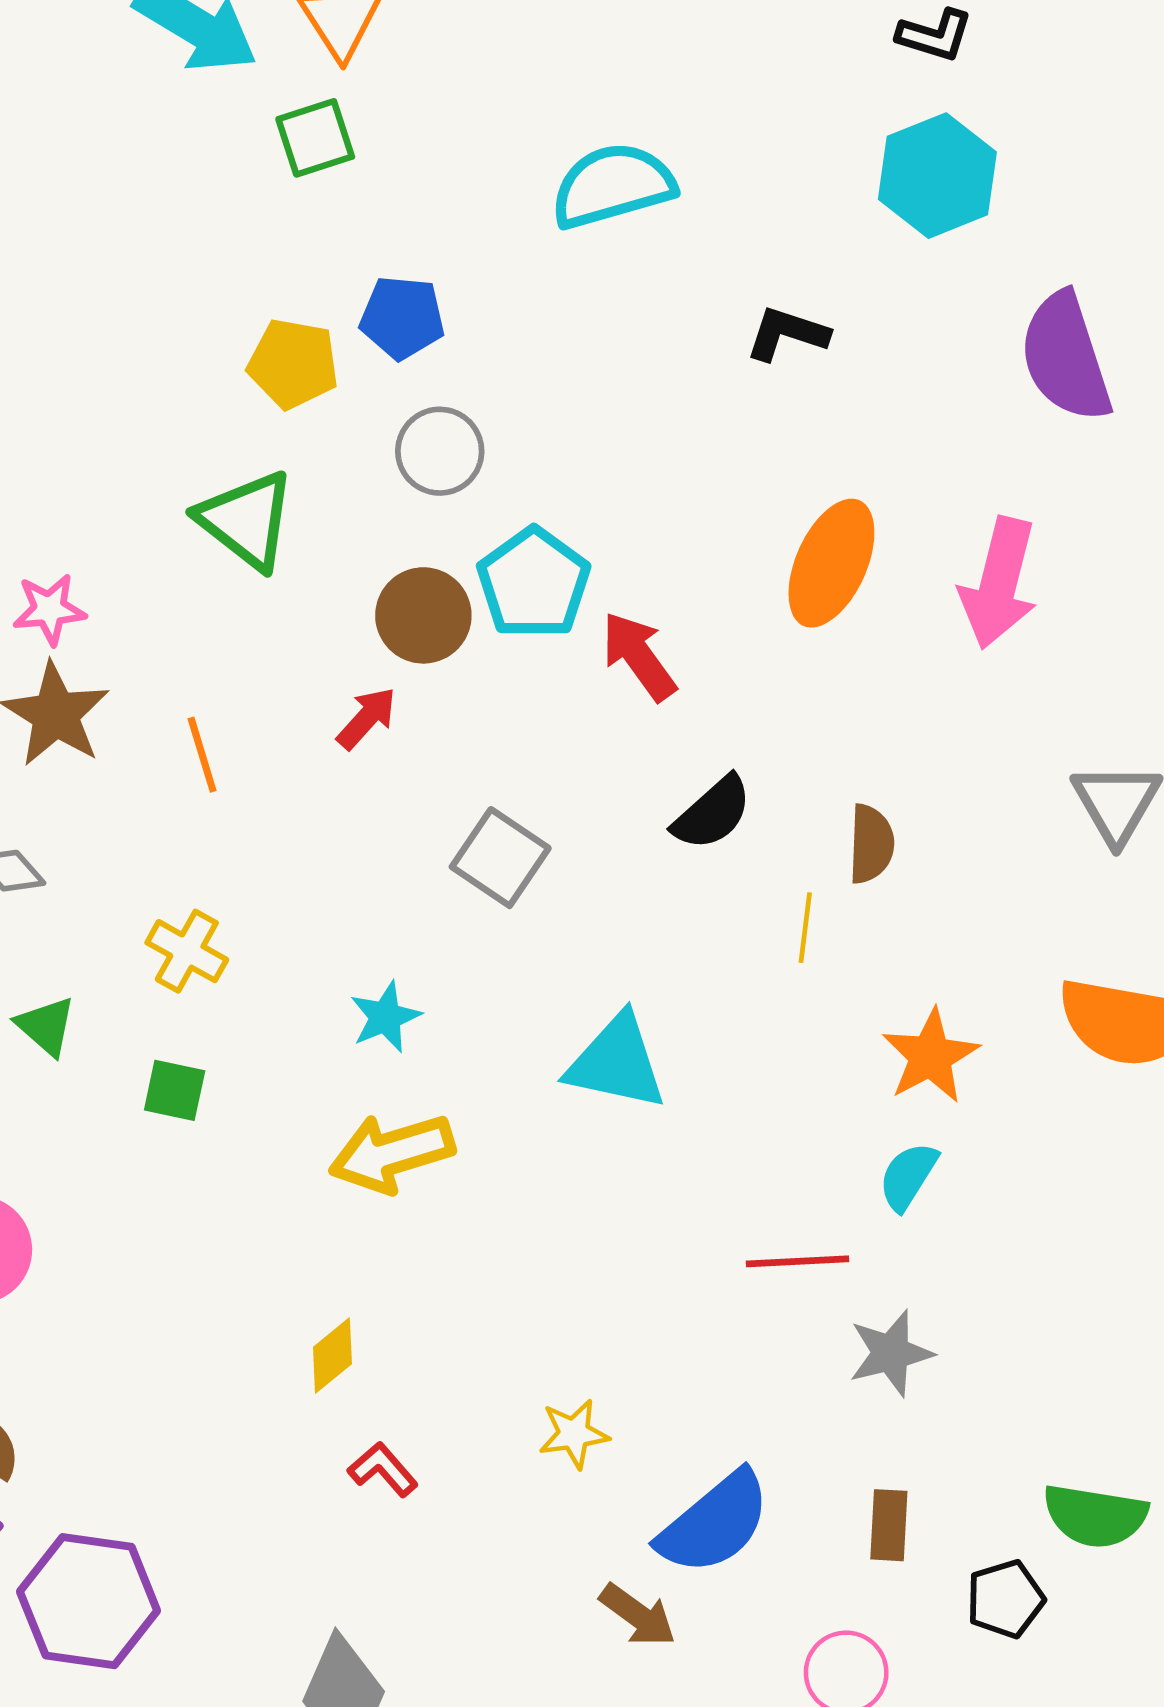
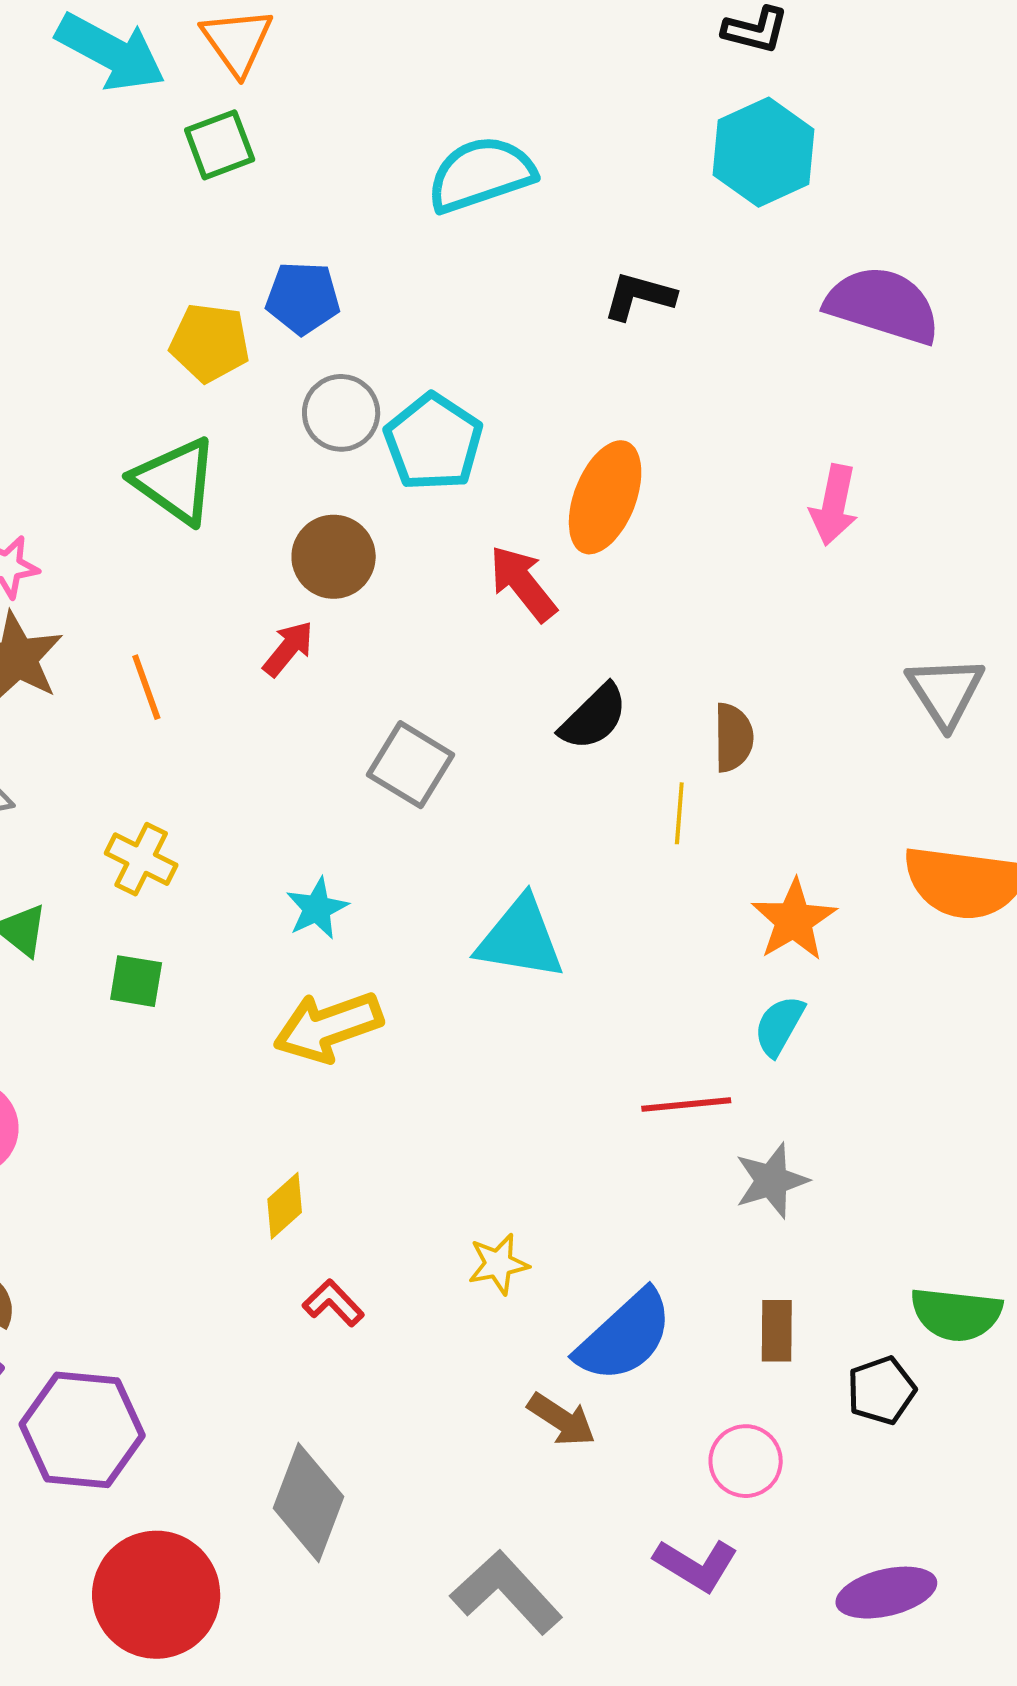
purple semicircle: (1066, 357) -> (883, 305), turned 128
orange ellipse: (831, 563) -> (605, 497), moved
cyan pentagon: (534, 583) -> (433, 442), moved
pink arrow: (999, 583) -> (834, 505), size x0.7

